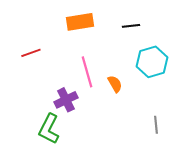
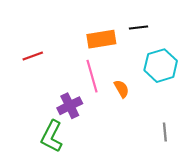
orange rectangle: (80, 22) -> (101, 39), moved

